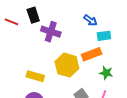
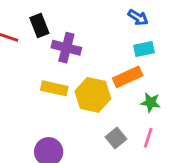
blue arrow: (90, 20) -> (138, 17), moved
yellow rectangle: (35, 76) -> (54, 88), moved

